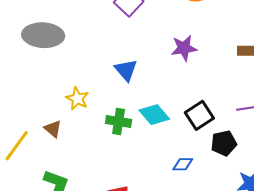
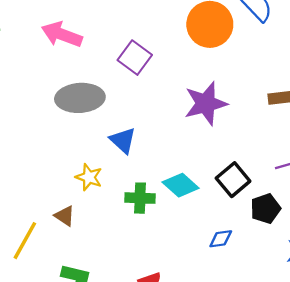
gray ellipse: (43, 35) -> (80, 98), moved
purple star: (184, 48) -> (206, 104), size x1.4
blue triangle: (126, 70) -> (123, 140), moved

